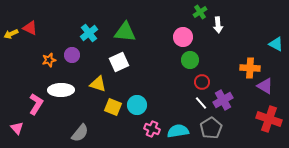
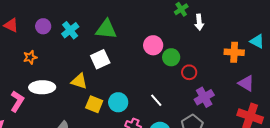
pink circle: (183, 37) -> (153, 45), moved
purple circle: (72, 55) -> (43, 26), moved
orange cross: (250, 68) -> (234, 52), moved
red circle: (202, 82) -> (189, 72), moved
white line: (201, 103) -> (156, 100), moved

